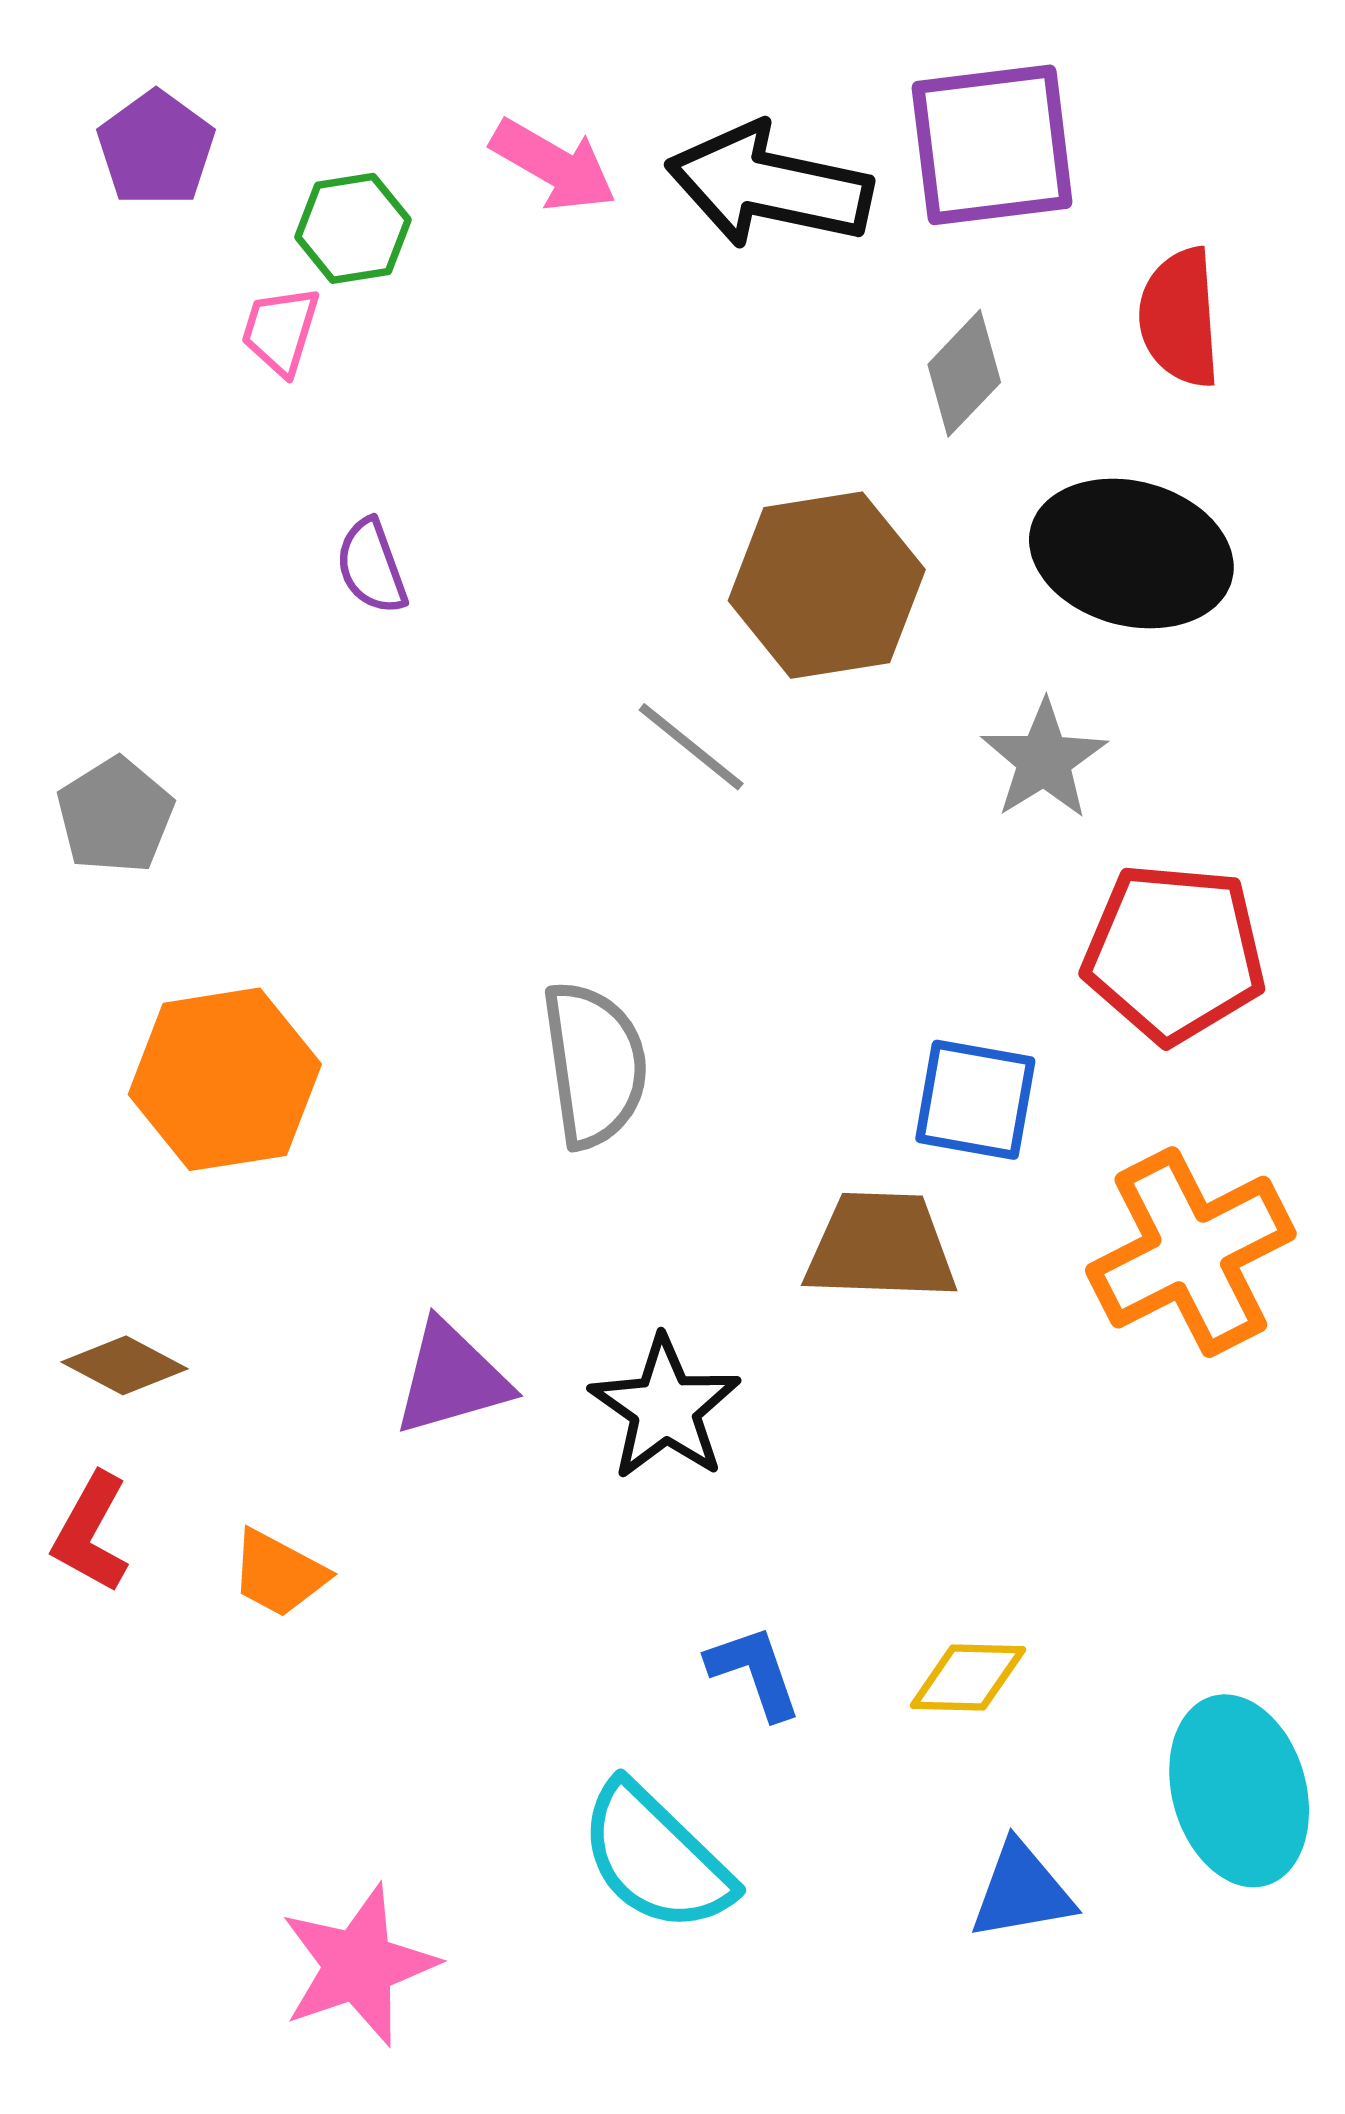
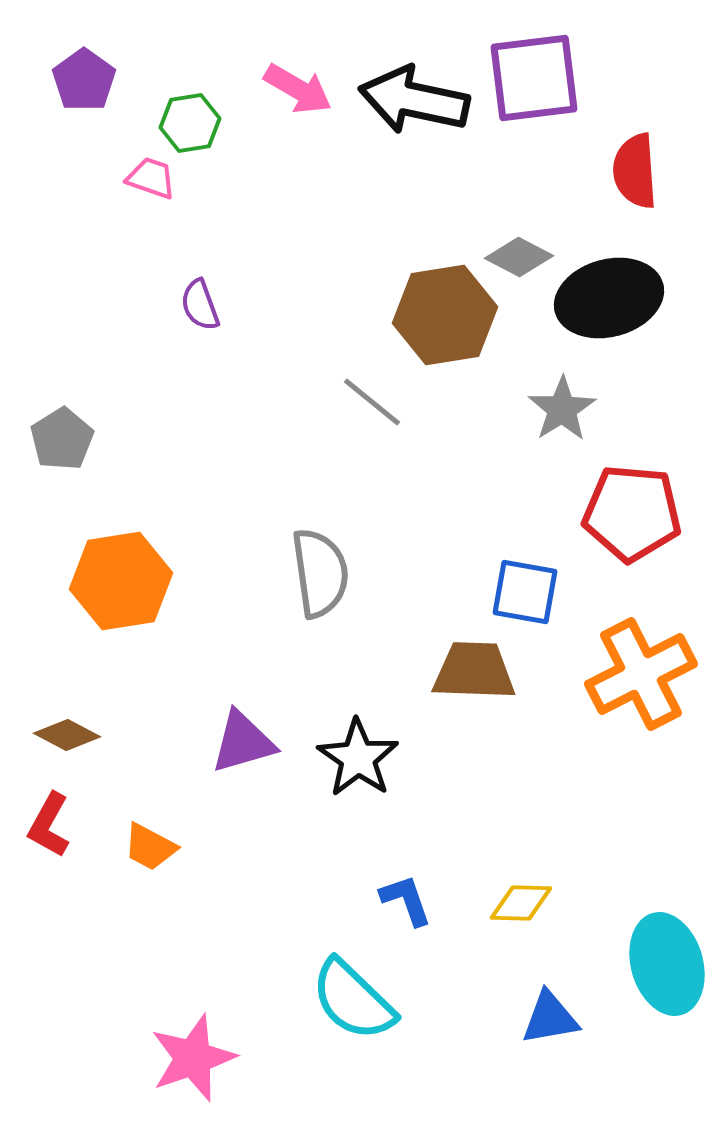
pink trapezoid: (281, 331) -> (151, 178), turned 92
gray diamond: (964, 373) -> (519, 257), moved, turned 74
black ellipse: (1131, 554) -> (609, 298), turned -30

